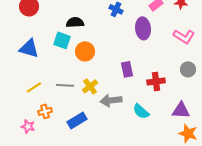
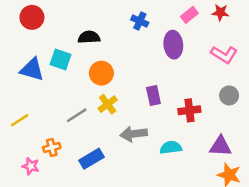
cyan square: (62, 40) -> (60, 60), moved
gray line: (65, 85) -> (77, 115), turned -36
yellow cross: (90, 86) -> (108, 104), moved
yellow line: (34, 87) -> (20, 120), moved
cyan semicircle: (141, 111) -> (171, 148), turned 132

